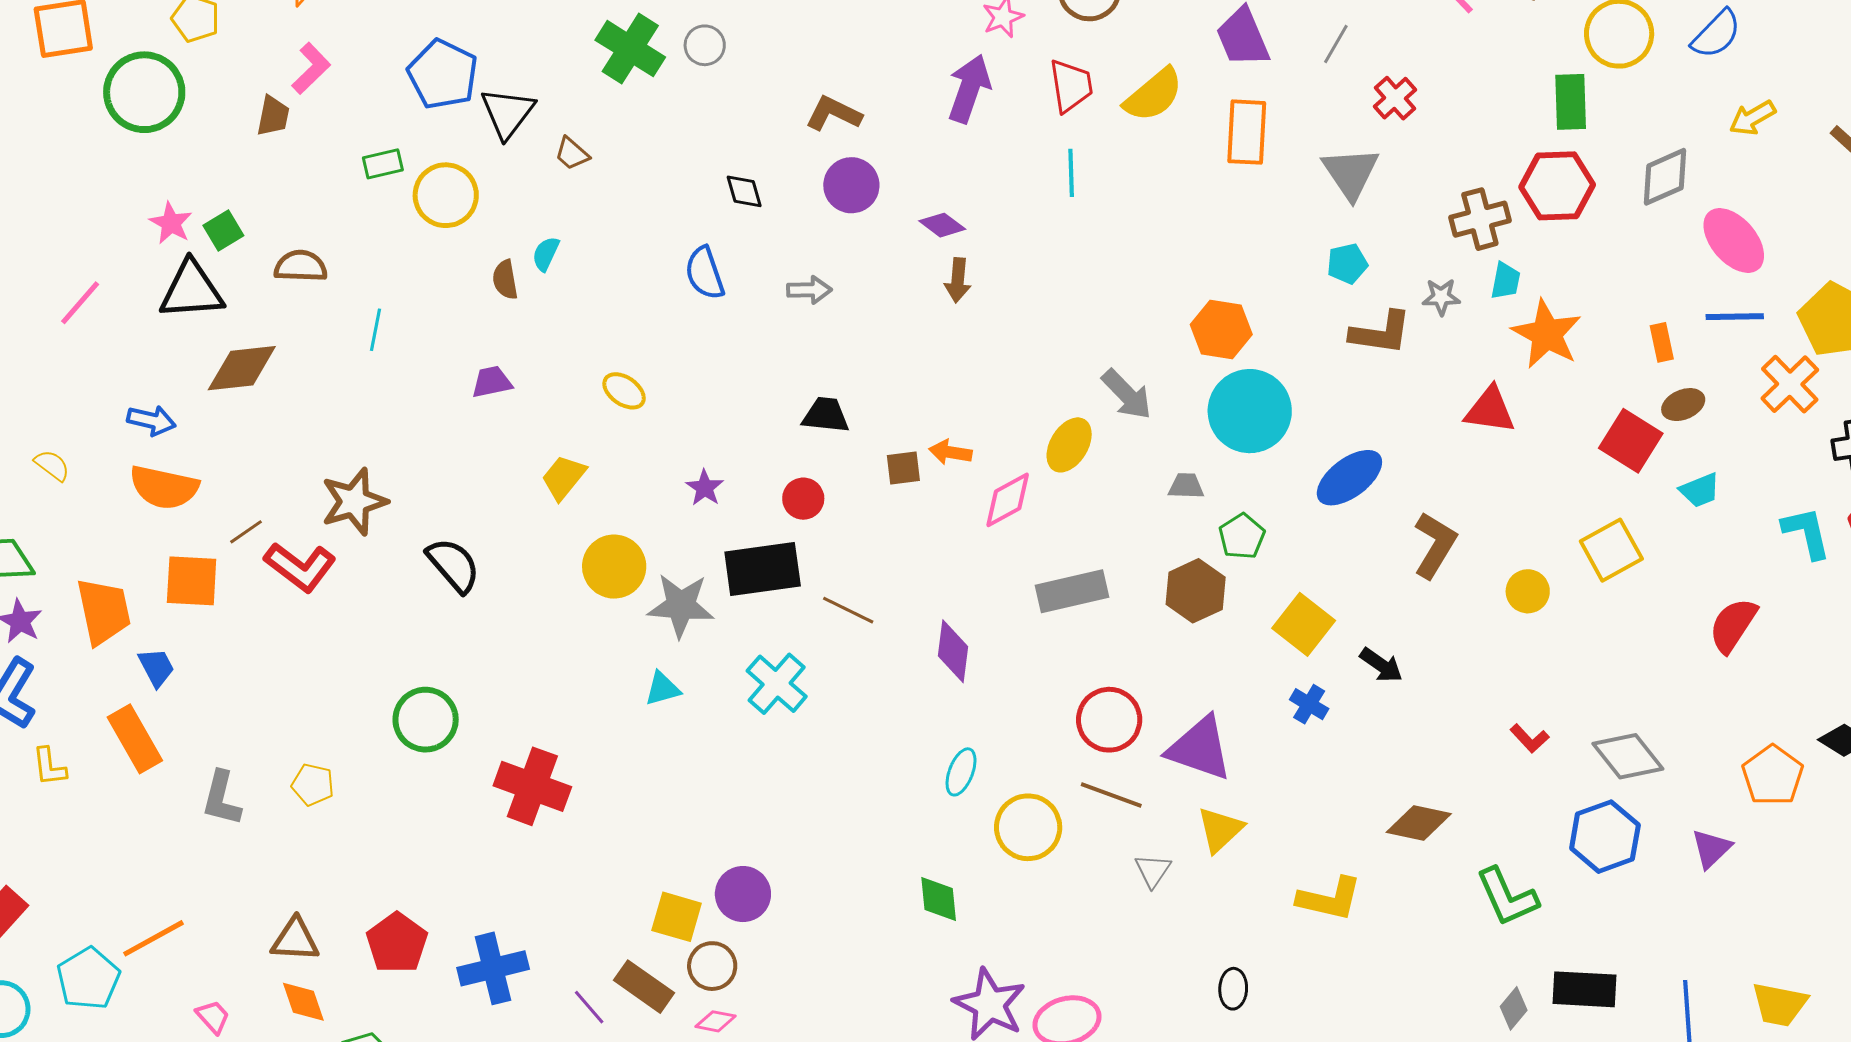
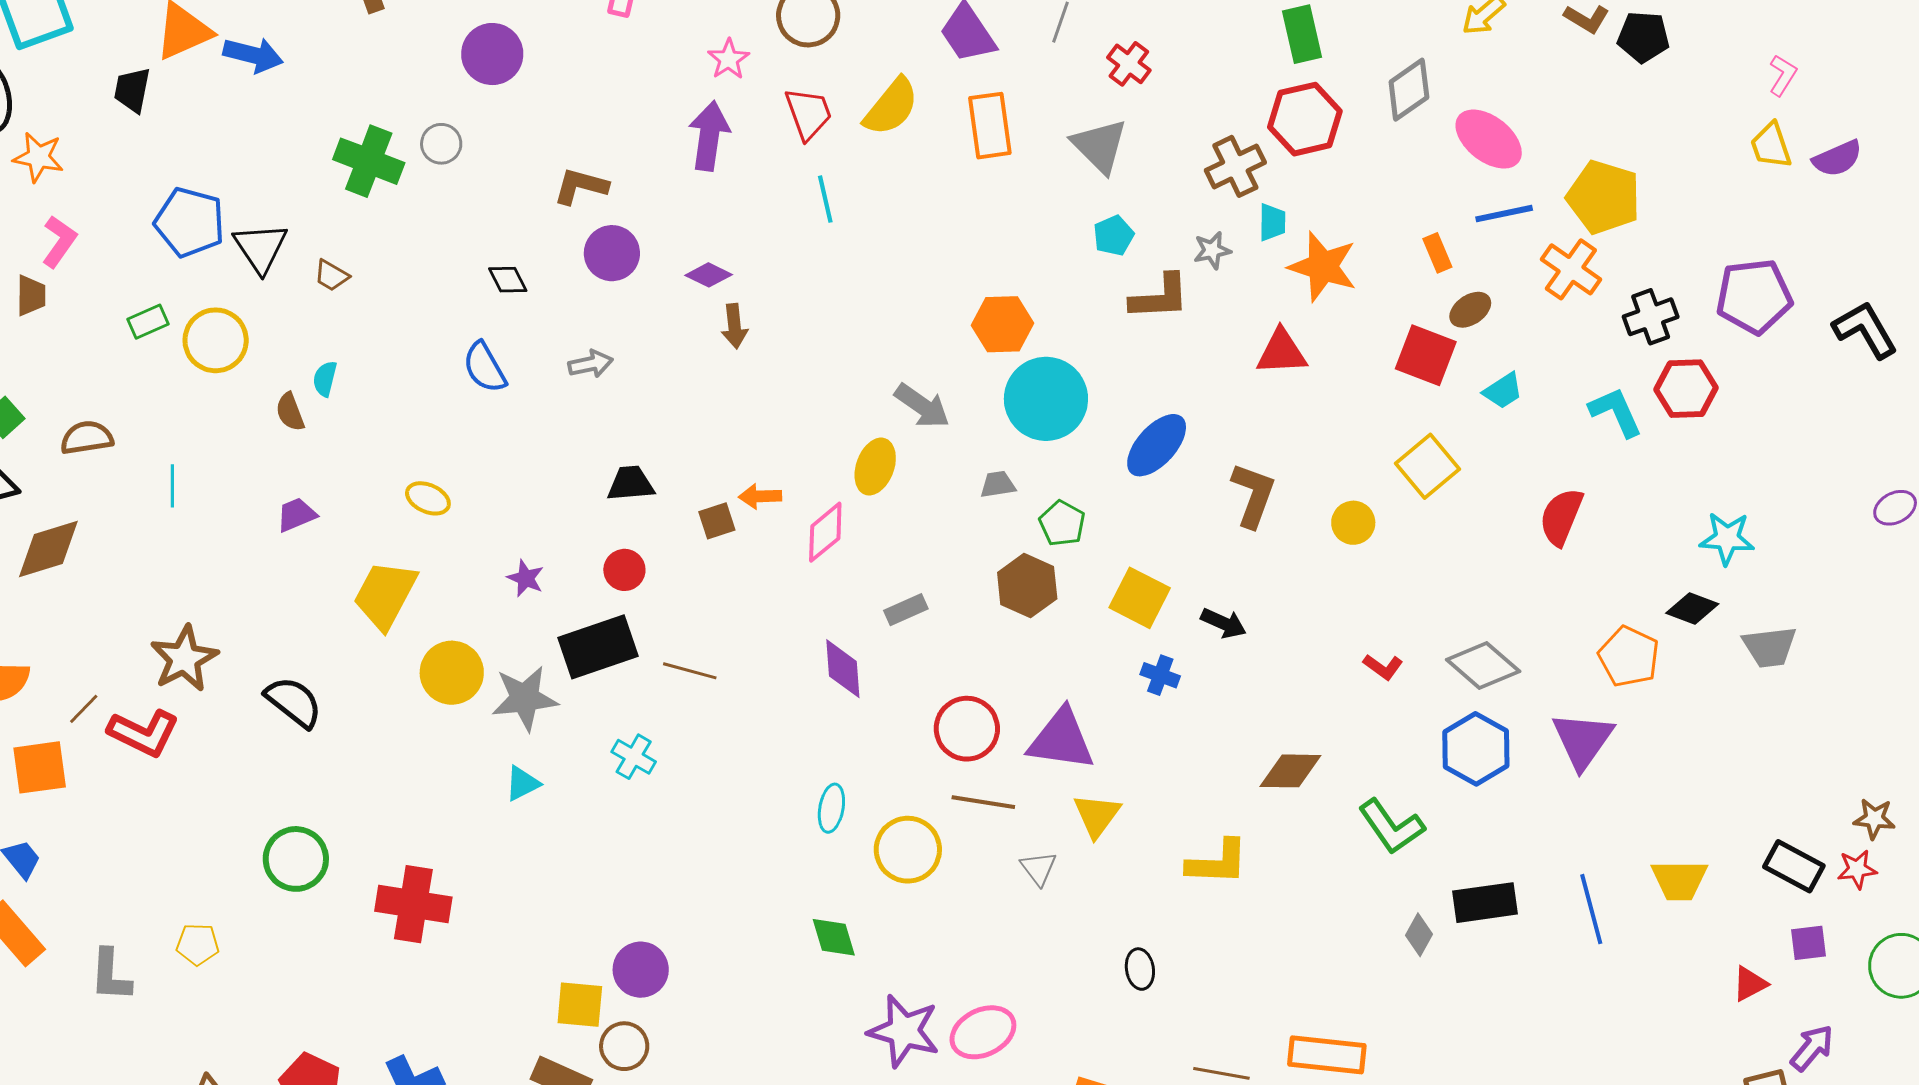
yellow trapezoid: (564, 477) -> (385, 595), size x1.5
gray rectangle: (1072, 591) -> (906, 610), size x0.6
purple diamond: (953, 651) -> (843, 669), moved
cyan cross: (777, 684) -> (634, 757), size x0.7
purple triangle: (1711, 849) -> (1583, 740), size x1.5

